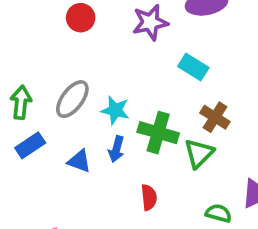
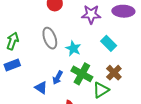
gray ellipse: (72, 99) -> (50, 38), moved, turned -70
cyan star: (115, 110) -> (73, 48), moved
blue triangle: (79, 161) -> (41, 88), moved

